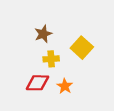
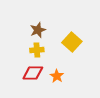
yellow cross: (51, 59) -> (37, 50), moved

